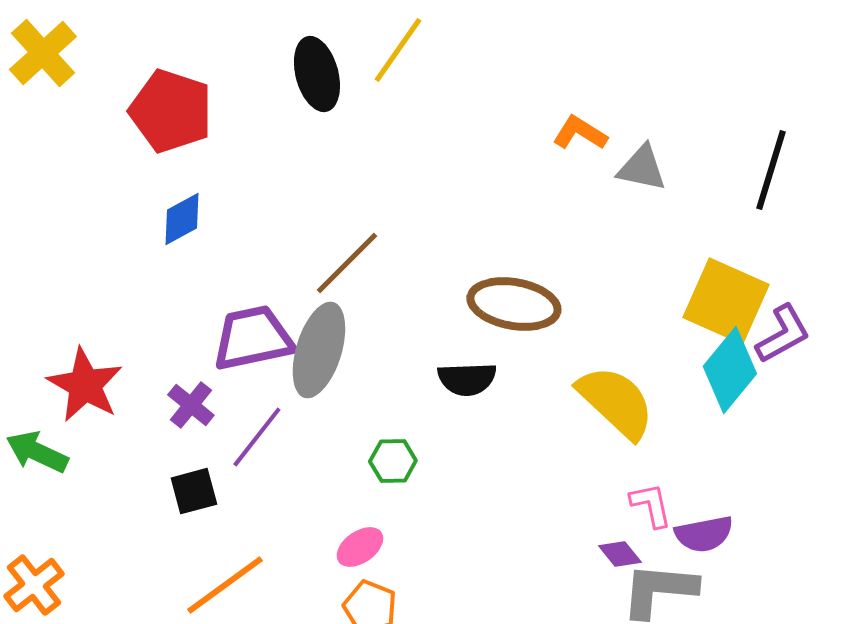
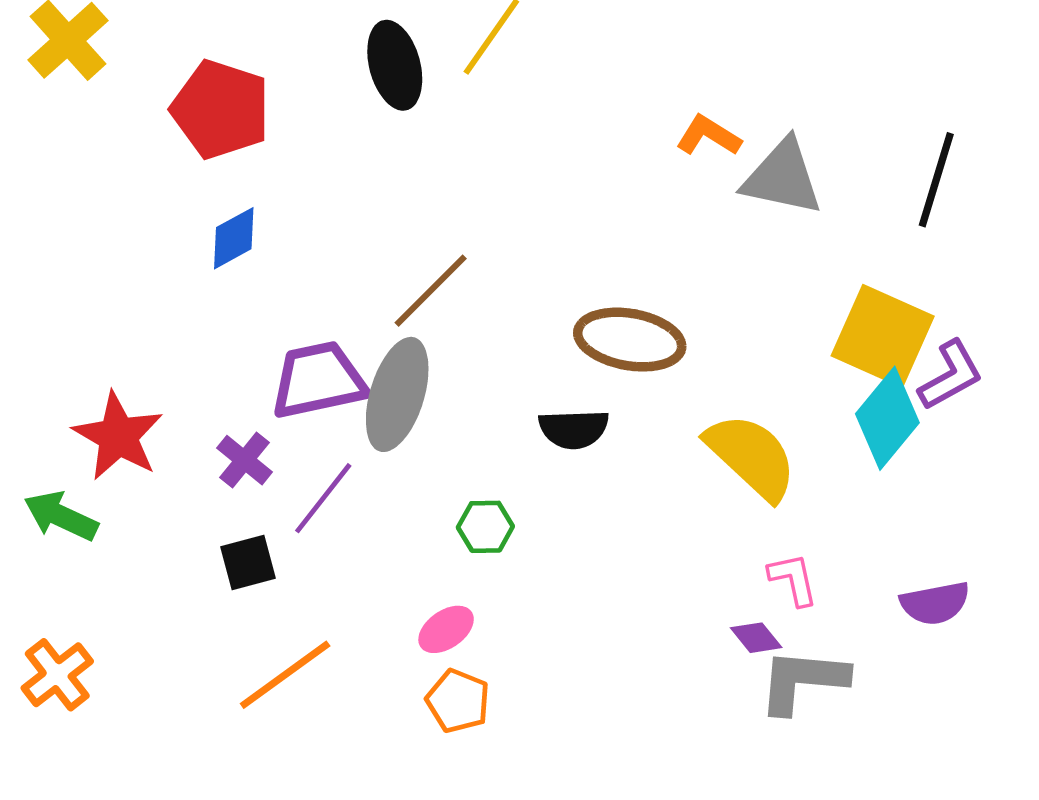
gray triangle: (642, 168) -> (782, 177), size x1.4
purple semicircle: (704, 534) -> (935, 603), moved

